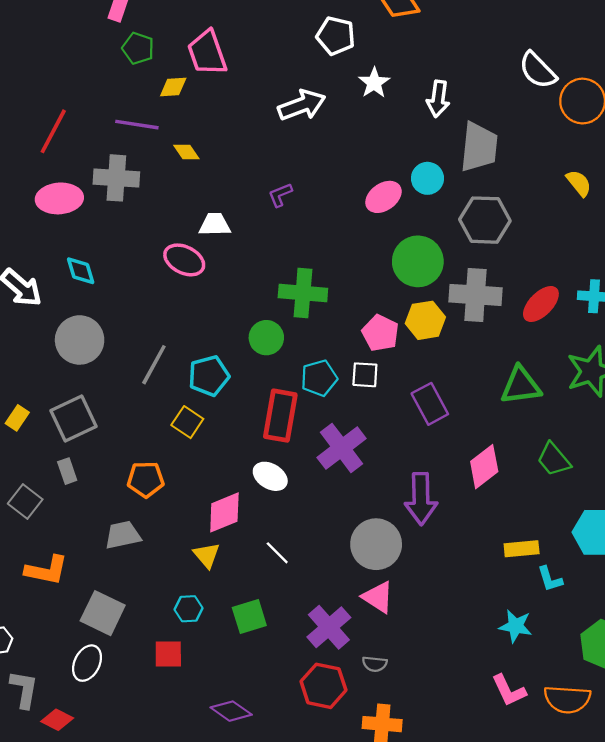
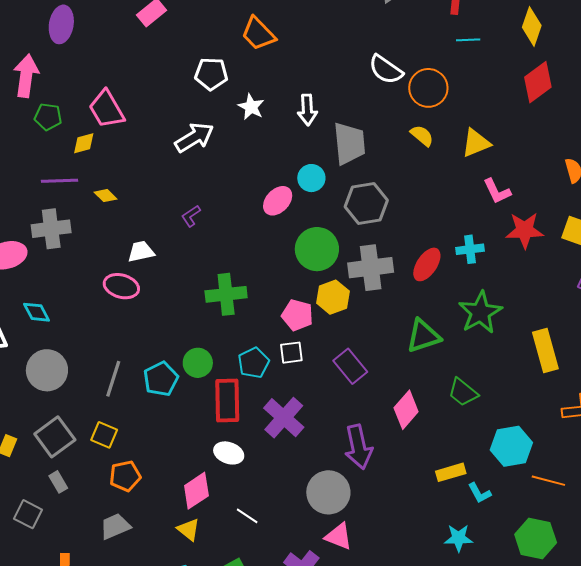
yellow semicircle: (579, 183) -> (422, 136), moved
green circle: (266, 338) -> (198, 363), moved
yellow square: (187, 422) -> (104, 435), moved

